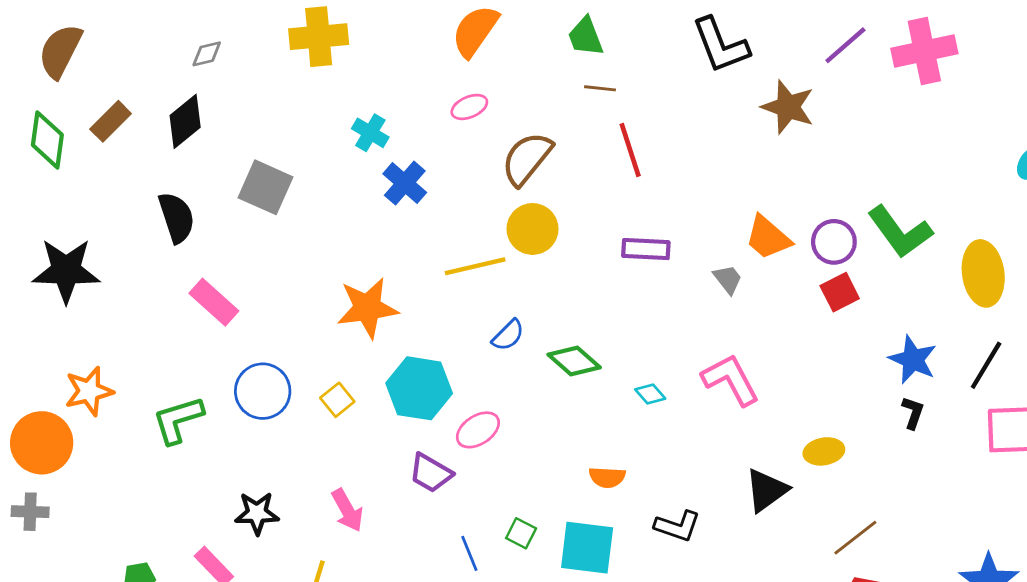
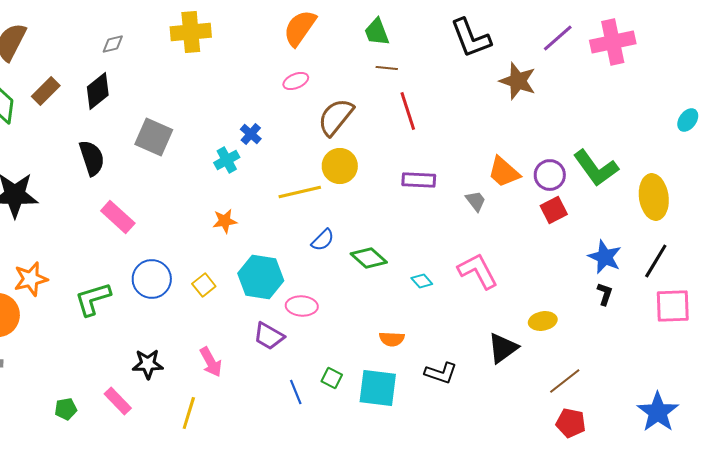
cyan cross: (370, 133) -> (227, 160), moved, turned 30
blue cross: (405, 183) -> (251, 134), size x0.7
orange star: (367, 308) -> (225, 221), size x0.6
pink ellipse: (478, 430) -> (302, 306), turned 36

